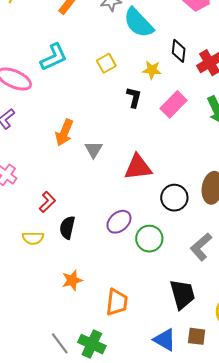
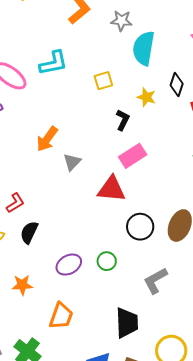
cyan semicircle: (138, 23) -> (144, 48), turned 40
pink rectangle: (174, 104) -> (133, 156), moved
purple ellipse: (119, 222) -> (69, 265), moved
green circle: (149, 239) -> (107, 261), size x0.7

